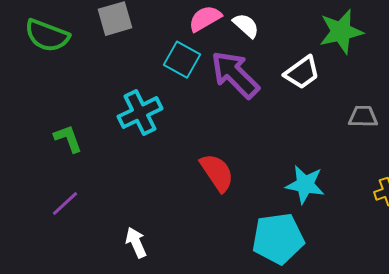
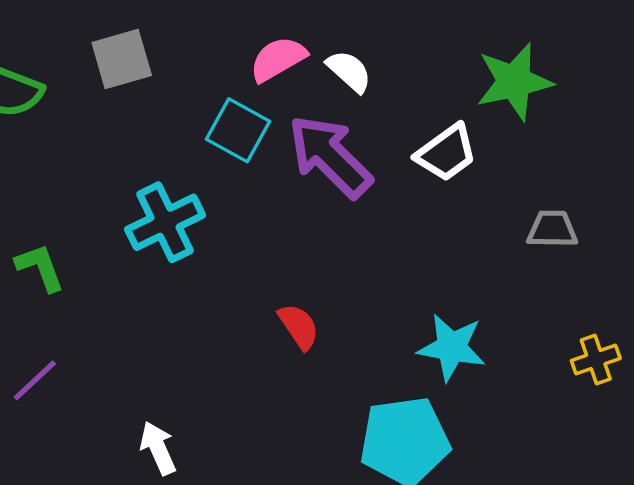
red semicircle: (217, 173) -> (299, 326), size x0.7

